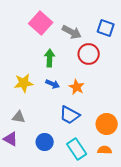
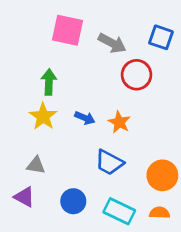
pink square: (41, 23) -> (68, 30), turned -30
green arrow: (50, 58) -> (49, 82), moved
yellow star: (24, 83) -> (43, 116), turned -30
cyan rectangle: (77, 149) -> (119, 211), turned -30

